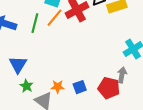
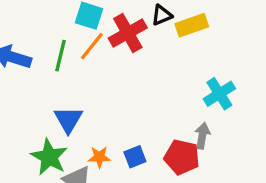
blue triangle: (18, 65) -> (68, 120), moved
green star: (26, 86) -> (49, 157), size x1.6

